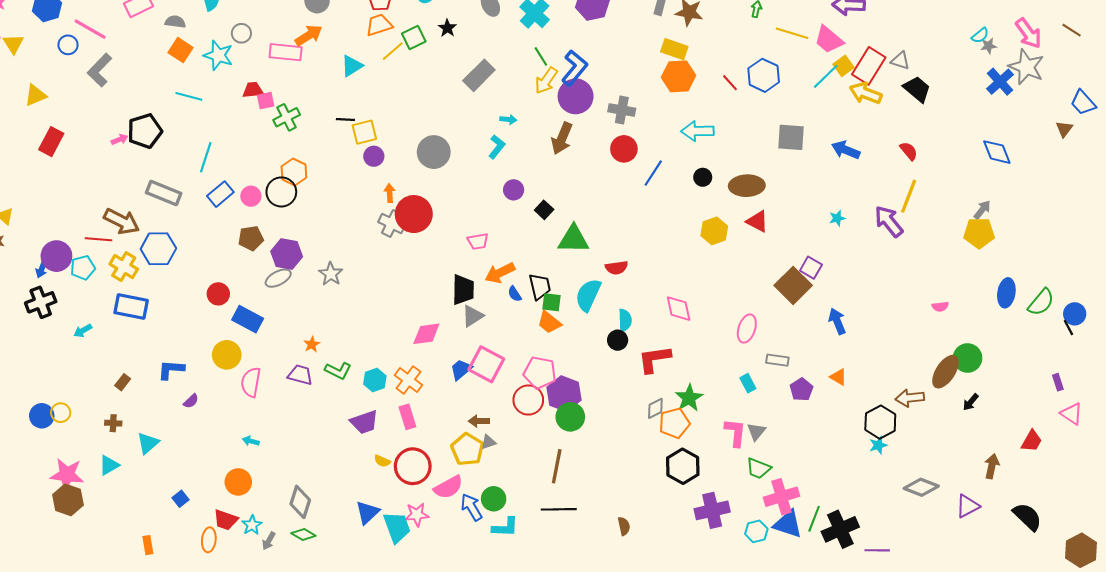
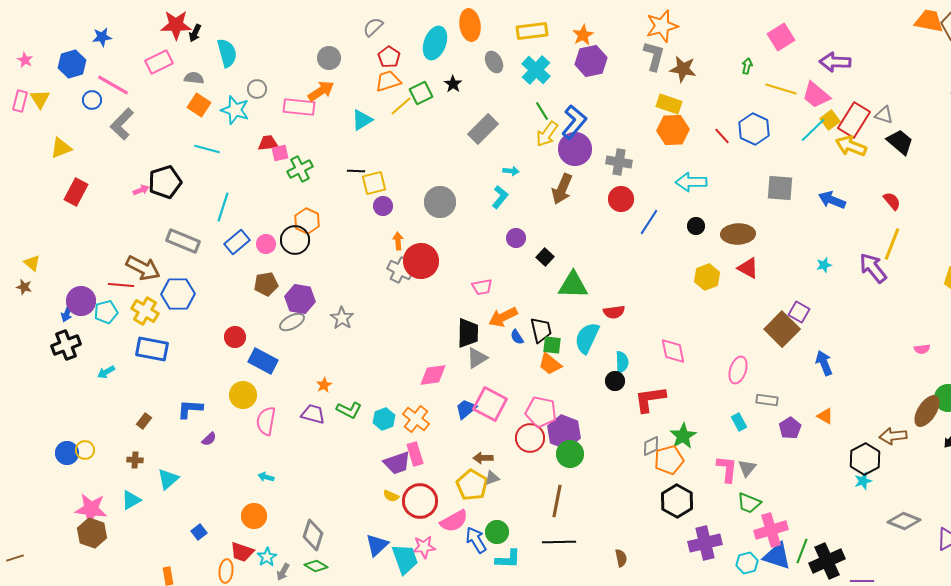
purple trapezoid: (364, 422) -> (397, 463), moved

